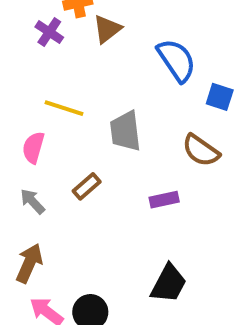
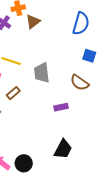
blue semicircle: (176, 60) -> (81, 24), moved, turned 50
brown rectangle: (87, 186) -> (13, 93), moved

